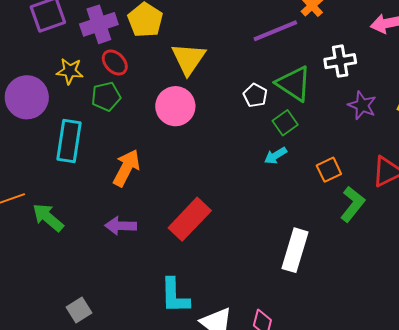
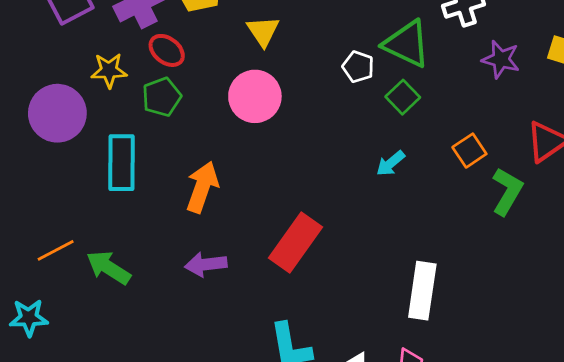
yellow triangle: (188, 59) -> (263, 31), size x0.7
cyan arrow: (276, 156) -> (391, 163), moved
white rectangle: (295, 250) -> (422, 291), moved

